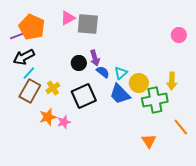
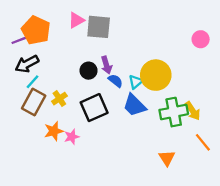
yellow arrow: (172, 81) -> (193, 111), moved, turned -36
yellow circle: (139, 83) -> (156, 75), moved, size x1.4

